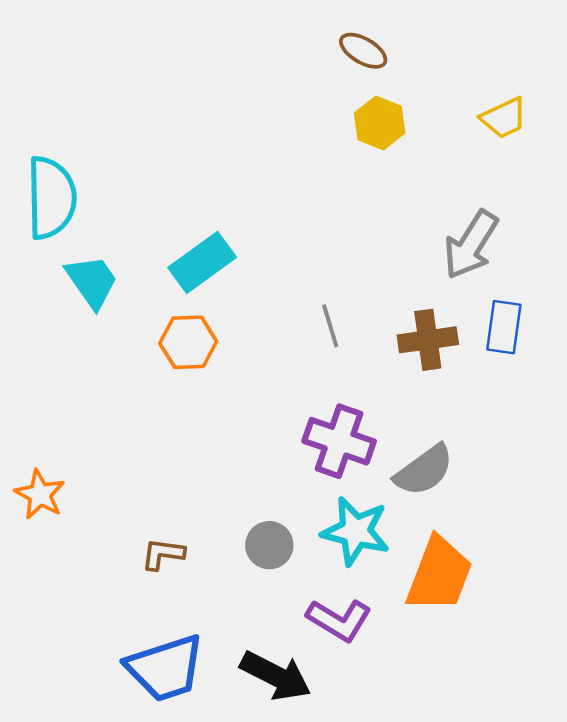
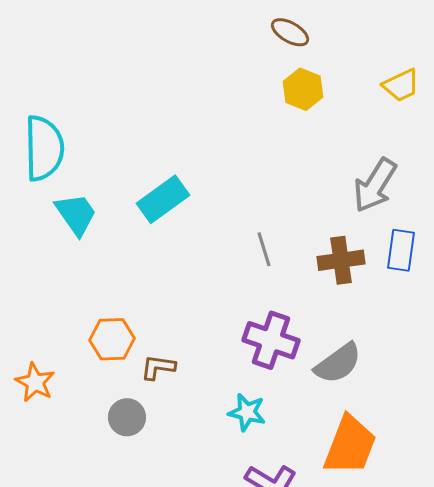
orange hexagon: (188, 342) -> (112, 339), moved
cyan star: (356, 531) -> (247, 412), moved, size x0.7
gray circle: (269, 545) -> (127, 417), moved
brown L-shape: (163, 554) -> (158, 367), moved

